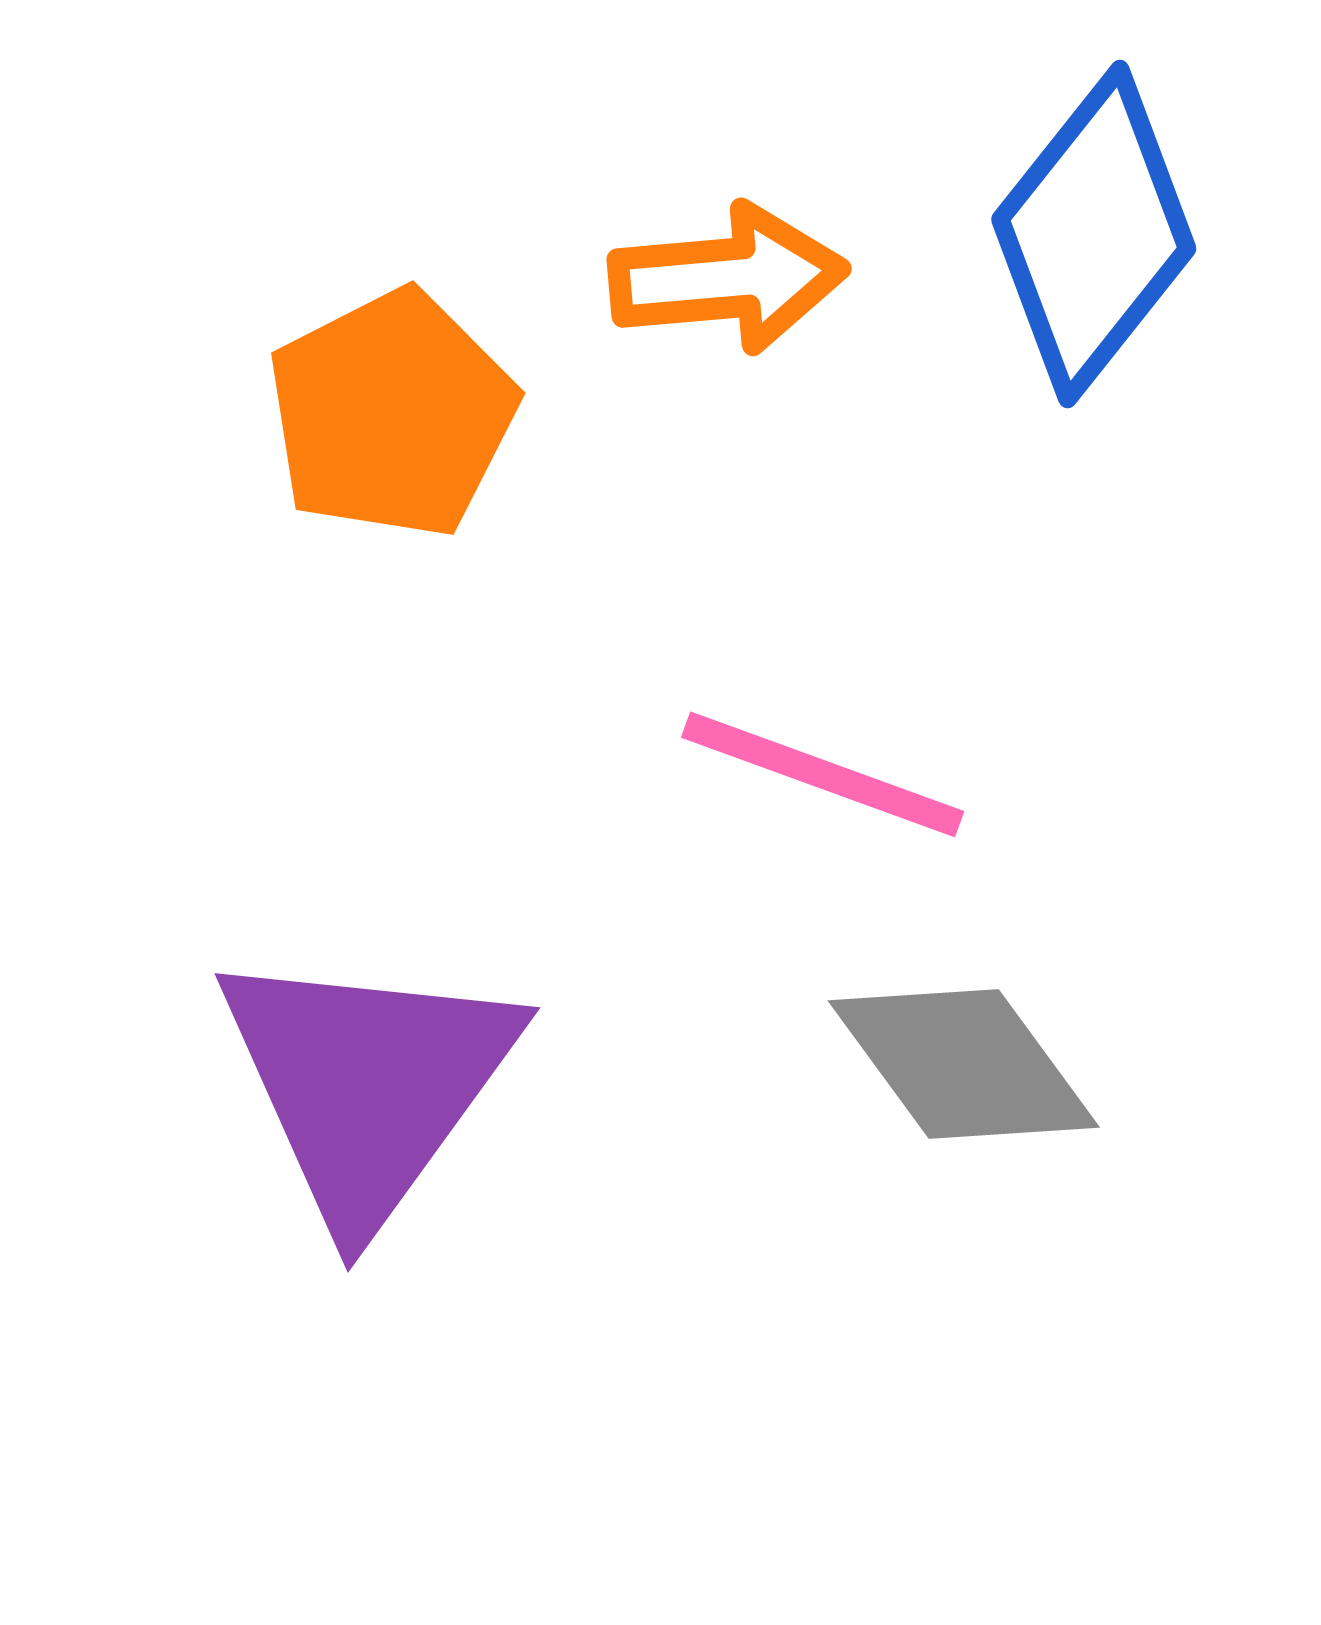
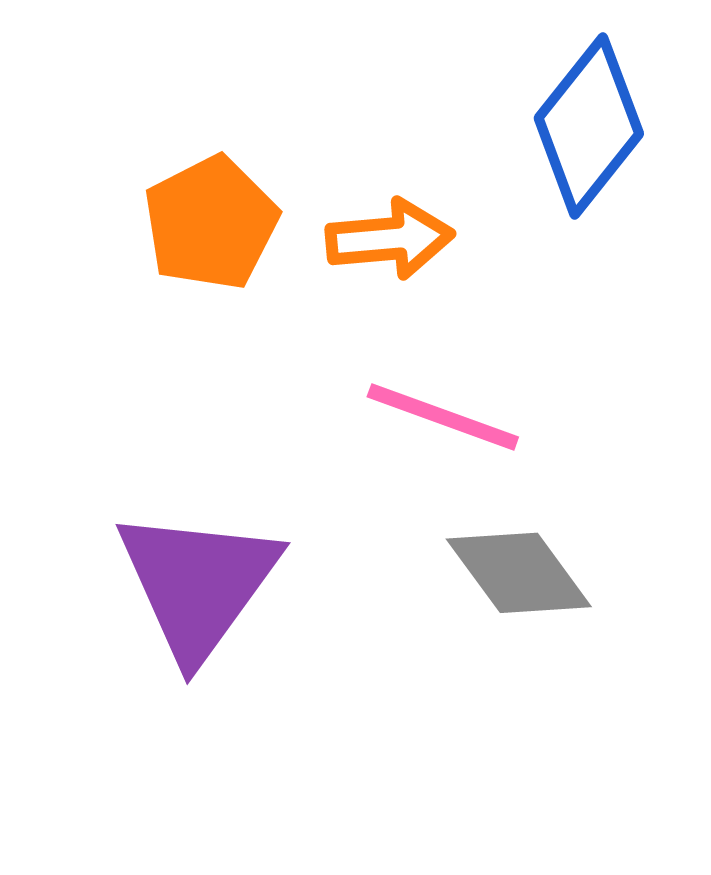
orange arrow: (728, 279) -> (390, 239), moved

